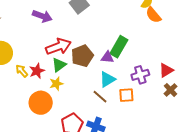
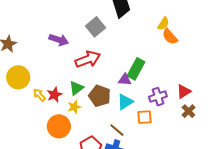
red arrow: (58, 47) -> (88, 59), moved
brown pentagon: (82, 56) -> (100, 96), moved, turned -30
brown line: (100, 97) -> (117, 130), moved

